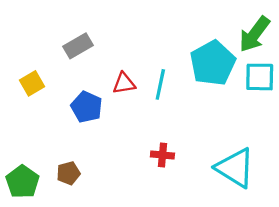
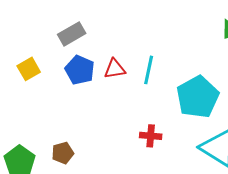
cyan pentagon: (213, 63) -> (198, 97), moved
blue pentagon: (87, 107) -> (80, 70), moved

